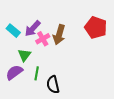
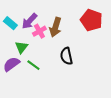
green line: (37, 73) -> (33, 65), turned -64
black semicircle: (53, 85) -> (66, 56), moved

